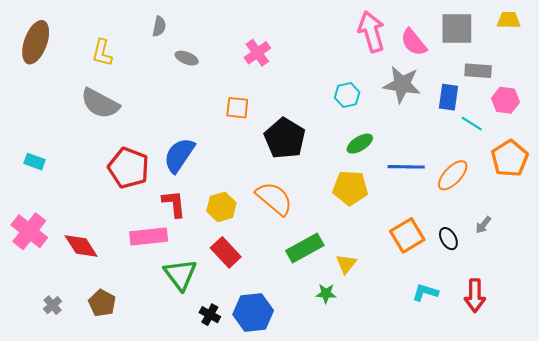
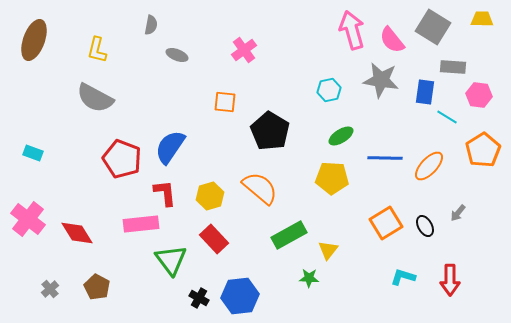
gray square: (457, 28) -> (433, 27), turned 32

